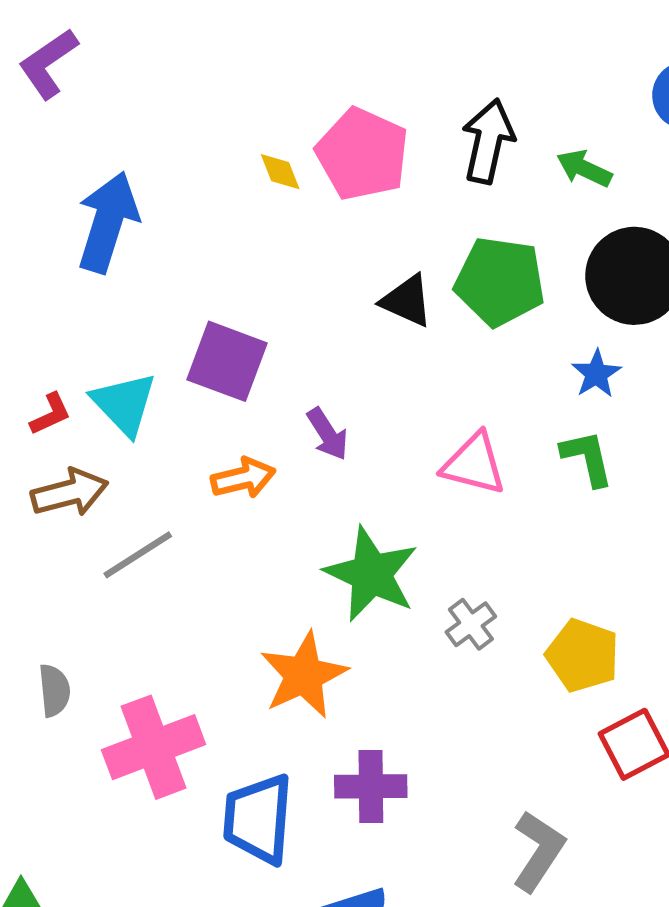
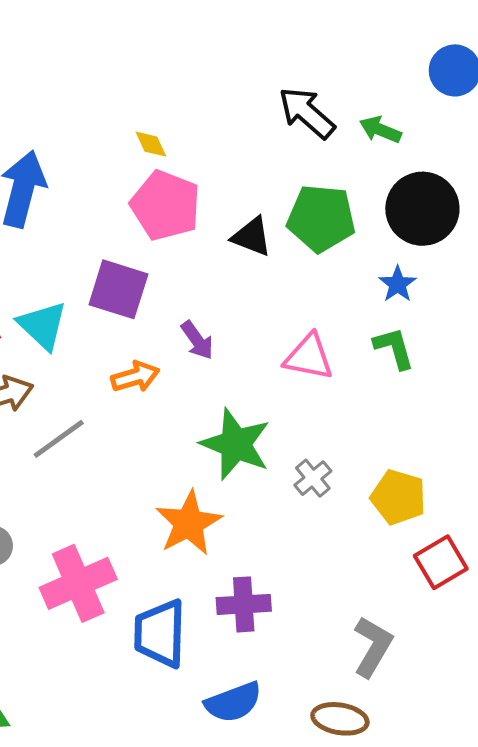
black arrow: (488, 141) -> (307, 113), turned -58
pink pentagon: (362, 154) -> (165, 205), moved

